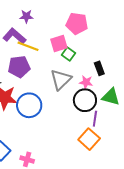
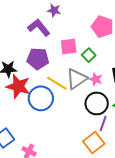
pink square: (59, 44) -> (69, 46), moved
yellow line: (28, 46) -> (57, 83), moved
pink star: (86, 82) -> (96, 79), moved

